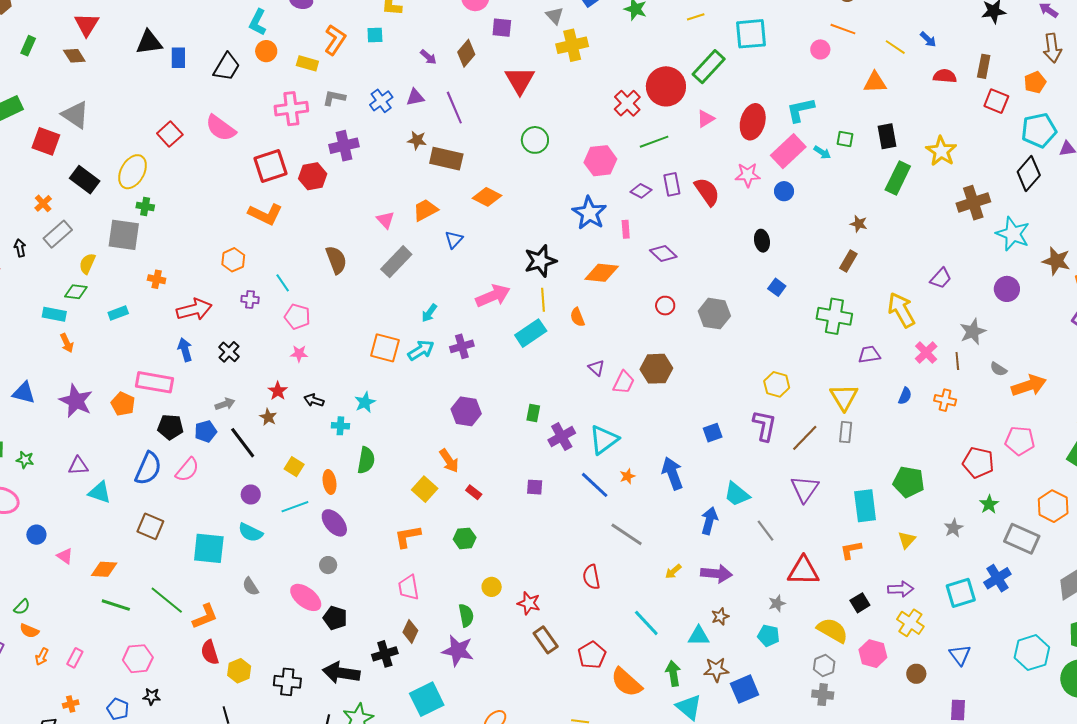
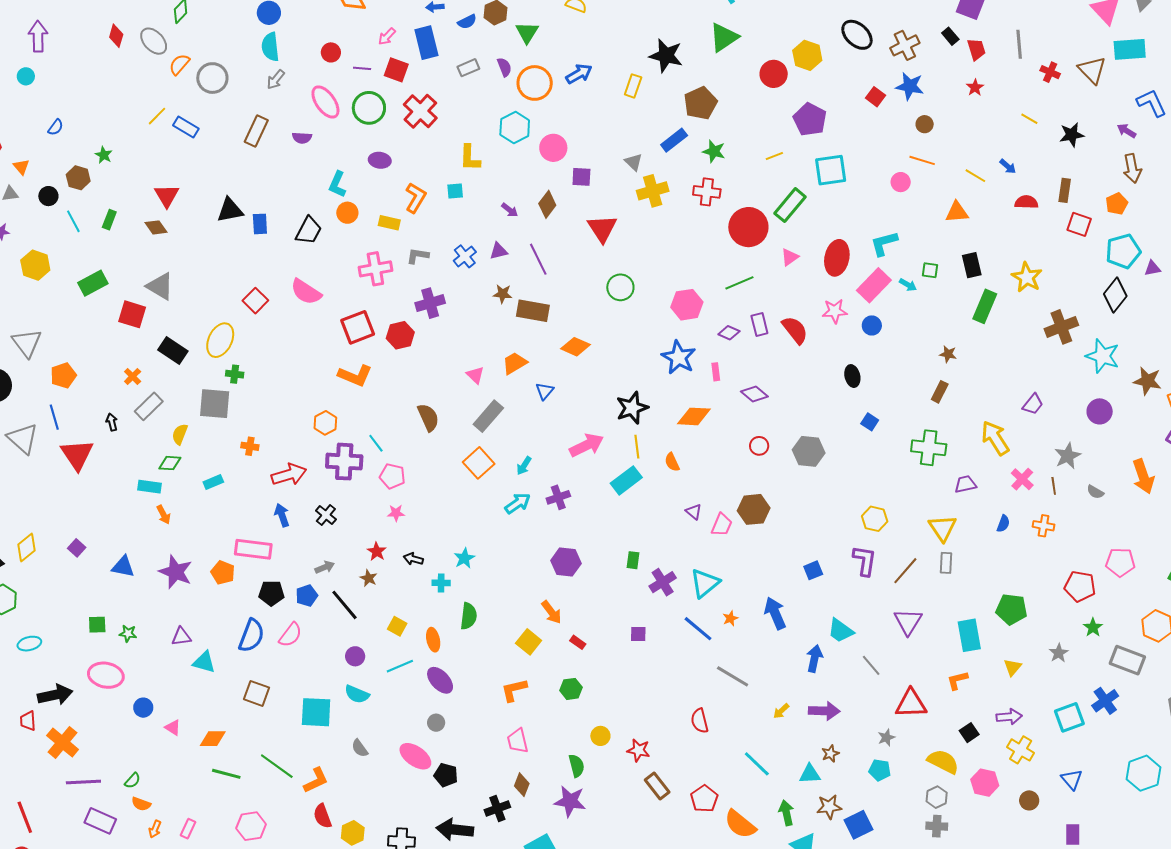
red cross: (627, 103) -> (707, 192), moved, turned -36
purple cross: (250, 299) -> (344, 462), size x2.0
orange square: (385, 348) -> (479, 463), moved, turned 36
orange arrow: (1029, 386) -> (1143, 476), moved, turned 92

